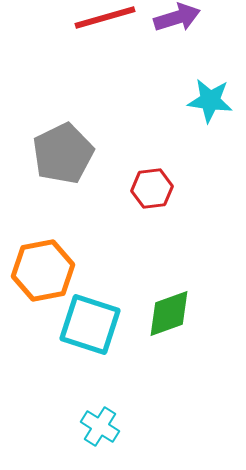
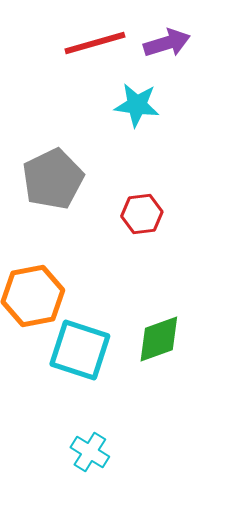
cyan star: (210, 101) -> (137, 105), moved

